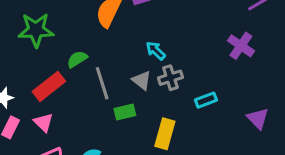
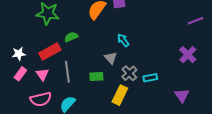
purple cross: (241, 46) -> (188, 55), moved
gray cross: (170, 78) -> (129, 73), moved, turned -35
gray line: (102, 83) -> (67, 72), moved

